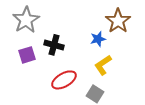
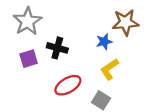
brown star: (118, 21) -> (125, 22), turned 30

